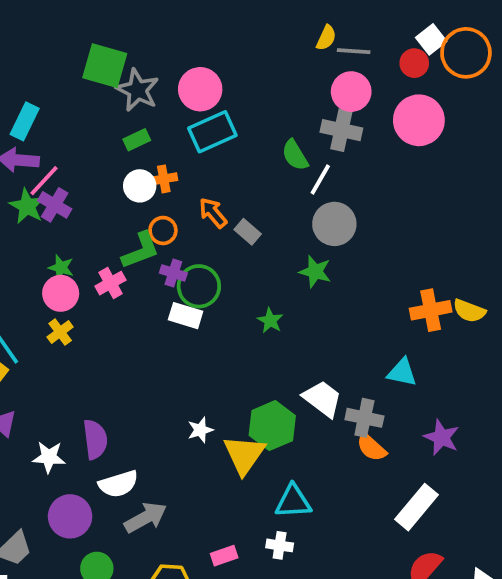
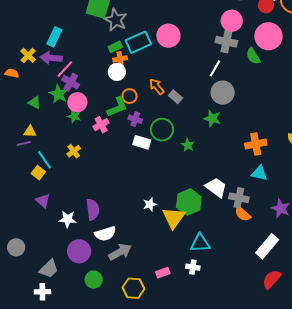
pink circle: (200, 89) -> (168, 36), moved
cyan rectangle: (212, 132) -> (138, 42), moved
green semicircle: (295, 155) -> (253, 56), moved
orange cross: (164, 179) -> (120, 59), moved
green star: (27, 206) -> (59, 94), moved
green circle: (199, 286) -> (162, 130), moved
pink circle: (61, 293) -> (77, 102), moved
orange cross: (431, 310) -> (256, 144), moved

